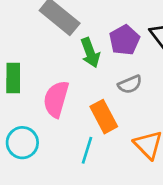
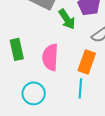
orange rectangle: (104, 117) -> (87, 62), turned 60

